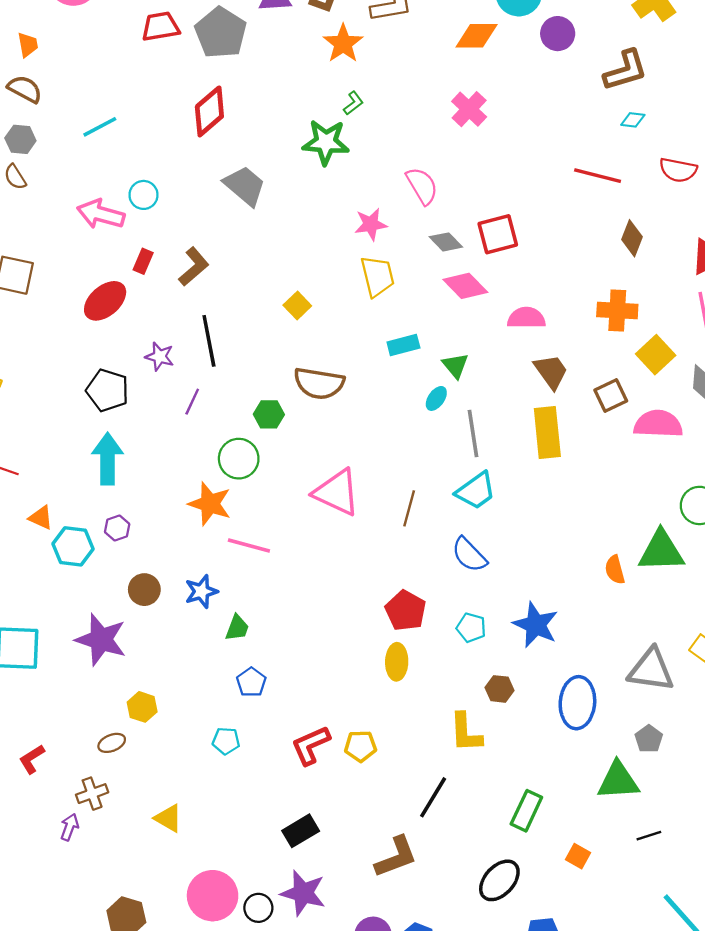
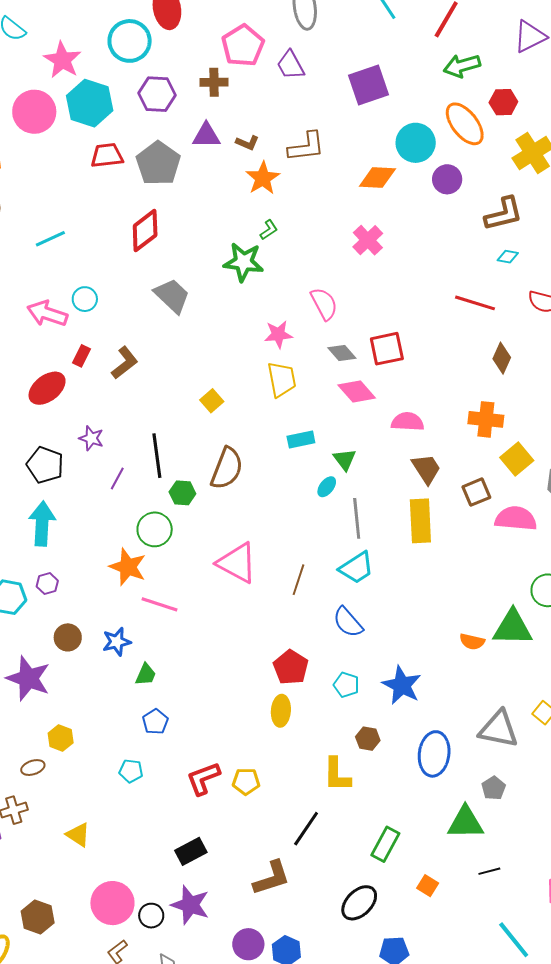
black line: (209, 341) -> (157, 456), moved
brown semicircle: (319, 383) -> (227, 468), turned -81
orange semicircle: (615, 570) -> (472, 642), turned -65

